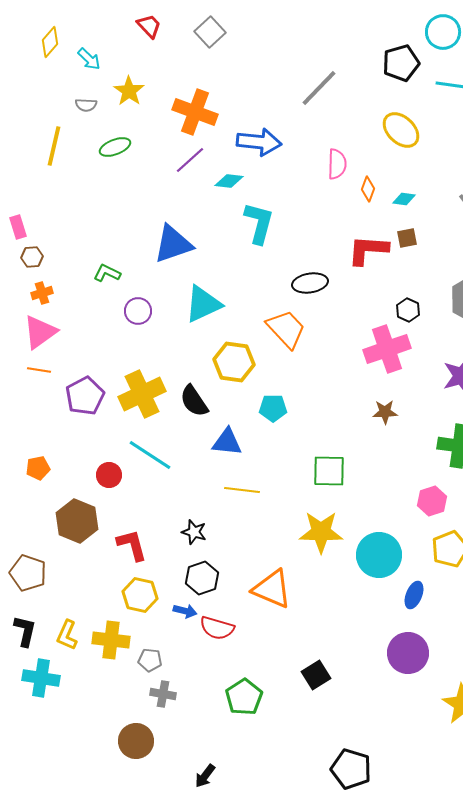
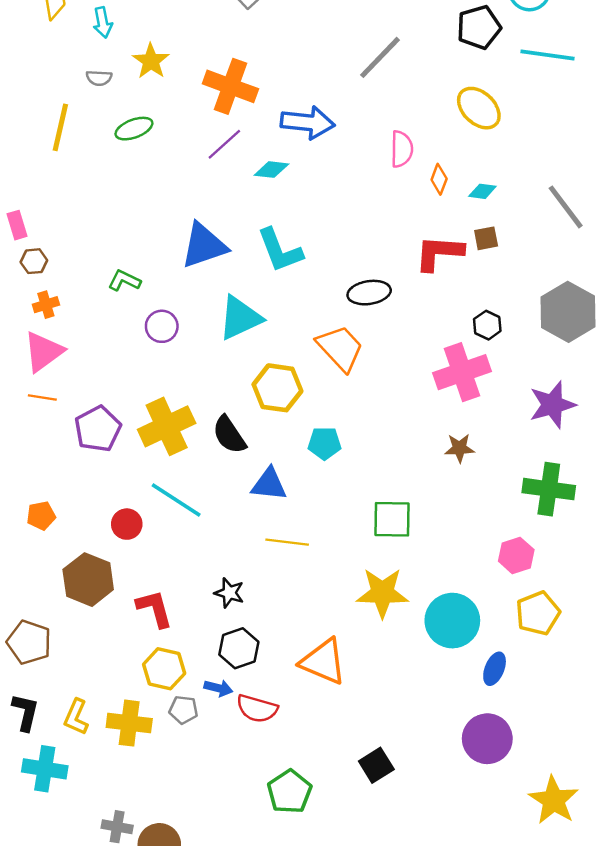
cyan arrow: (89, 59) -> (103, 22), turned 35
cyan L-shape: (259, 223) -> (280, 250), moved, turned 144
gray pentagon: (150, 660) -> (183, 710), moved
gray cross: (163, 694) -> (117, 827), moved

